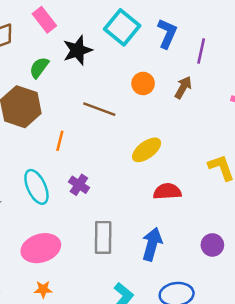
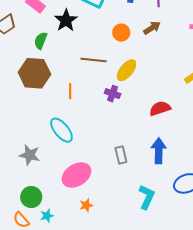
brown arrow: (183, 87) -> (152, 28), turned 42
yellow ellipse: (147, 150) -> (127, 70), moved
purple cross: (79, 185) -> (113, 94), moved
gray rectangle: (103, 237) -> (121, 155), size x0.7

